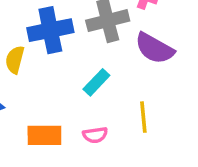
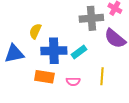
blue cross: (50, 30) -> (54, 51), moved

